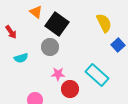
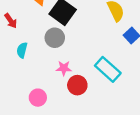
cyan semicircle: (21, 58) -> (22, 50), turned 120

